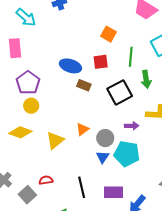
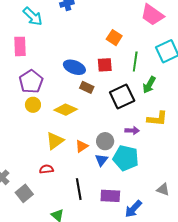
green arrow: (146, 79) -> (149, 85), turned 36
orange triangle: (82, 129) -> (82, 146), moved
yellow diamond: (20, 132) -> (66, 110), moved
red semicircle: (46, 180) -> (46, 169), moved

